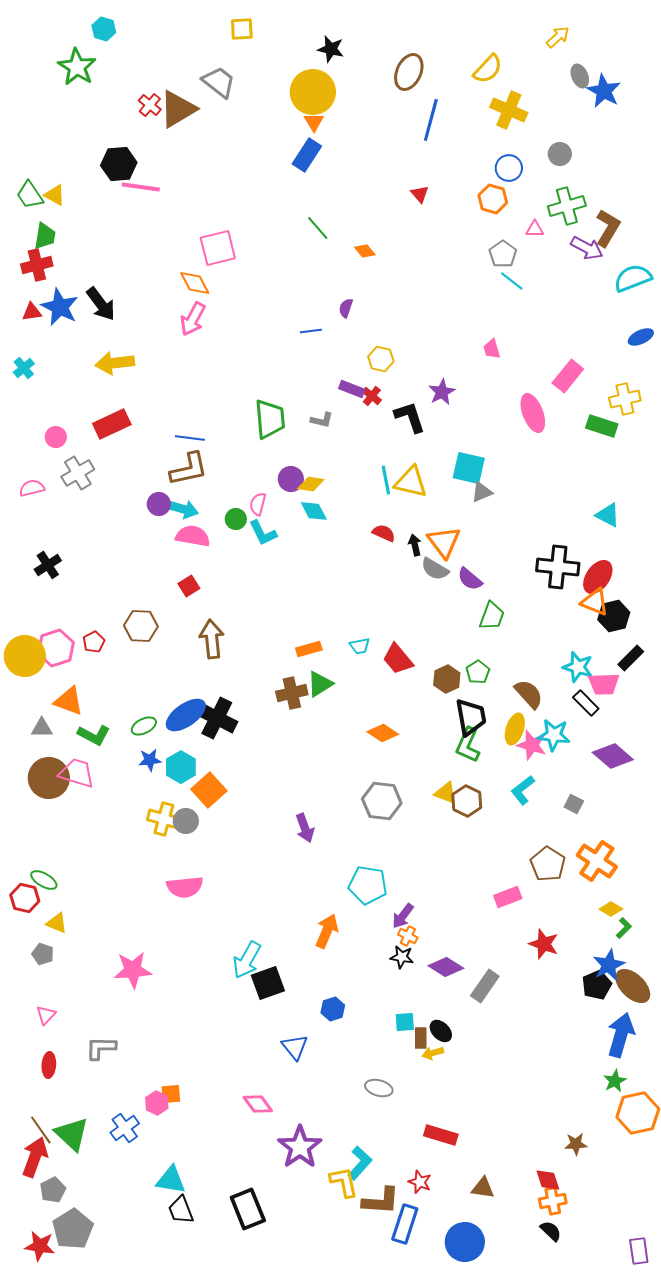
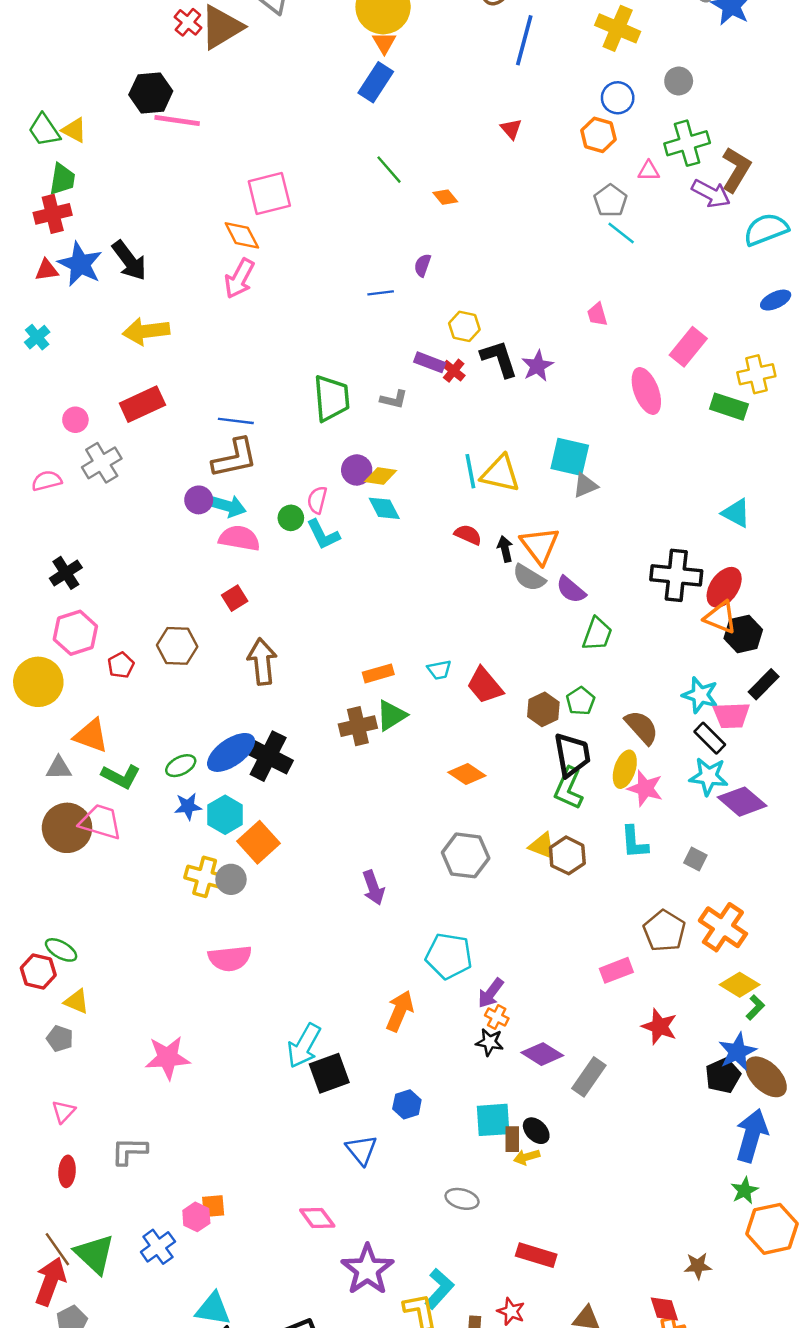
black L-shape: (410, 417) -> (499, 359), moved
pink hexagon: (56, 648) -> (75, 633), moved
cyan star: (554, 735) -> (709, 776), moved
cyan L-shape: (523, 790) -> (634, 842), turned -56
yellow diamond: (611, 909) -> (740, 985), size x1.4
cyan square: (405, 1022) -> (493, 1120), size x1.5

